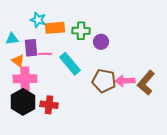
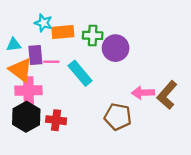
purple circle: (101, 42) -> (116, 48), size x1.5
orange triangle: (18, 61) -> (21, 70), size x1.6
brown pentagon: (104, 81) -> (118, 117), moved

